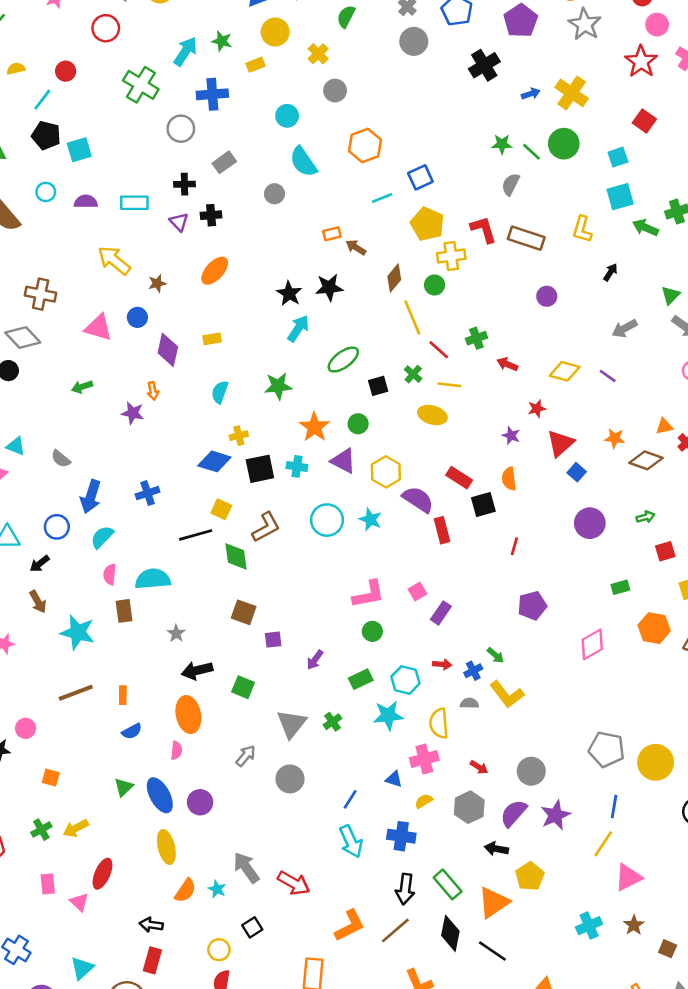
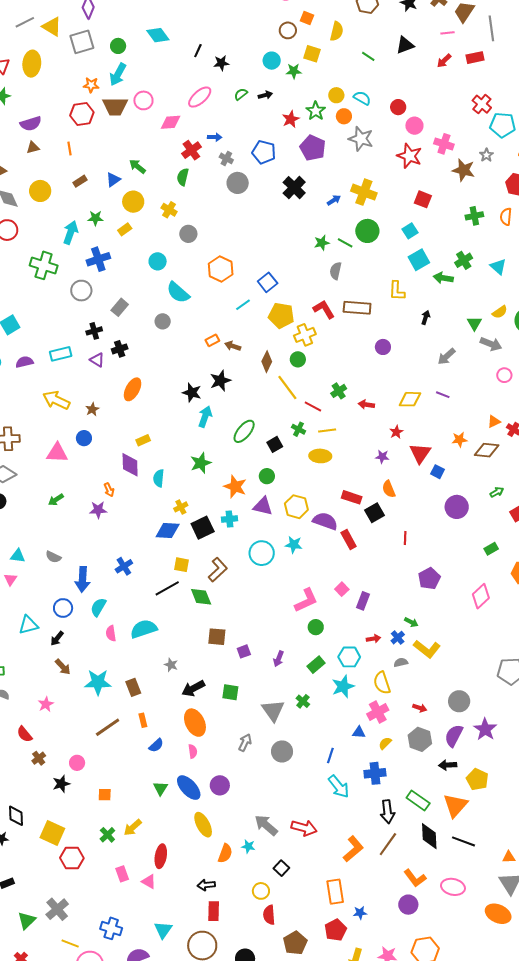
purple diamond: (168, 350) -> (130, 465), moved
brown rectangle: (124, 611) -> (133, 687), moved

